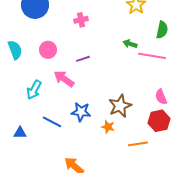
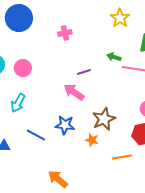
pink circle: (48, 50) -> (23, 68), moved
purple line: (83, 59) -> (84, 72), moved
pink arrow: (64, 79) -> (74, 92), moved

